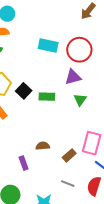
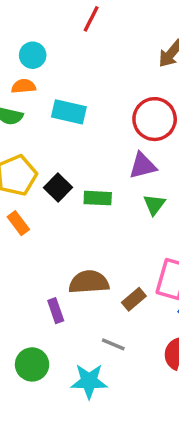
cyan rectangle: (48, 45) -> (69, 112), moved
brown semicircle: (43, 146) -> (89, 282), size x1.6
gray line: (68, 184) -> (113, 344), moved

